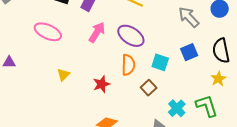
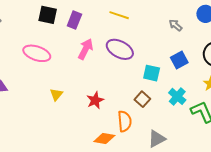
gray arrow: (189, 17) -> (176, 25), size x0.6
orange semicircle: (128, 65) -> (125, 121), moved
cyan cross: (177, 108) -> (177, 96), moved

